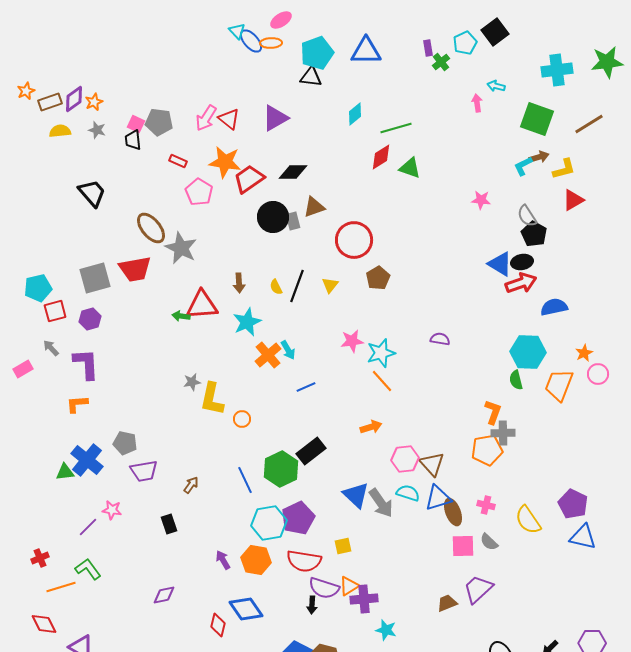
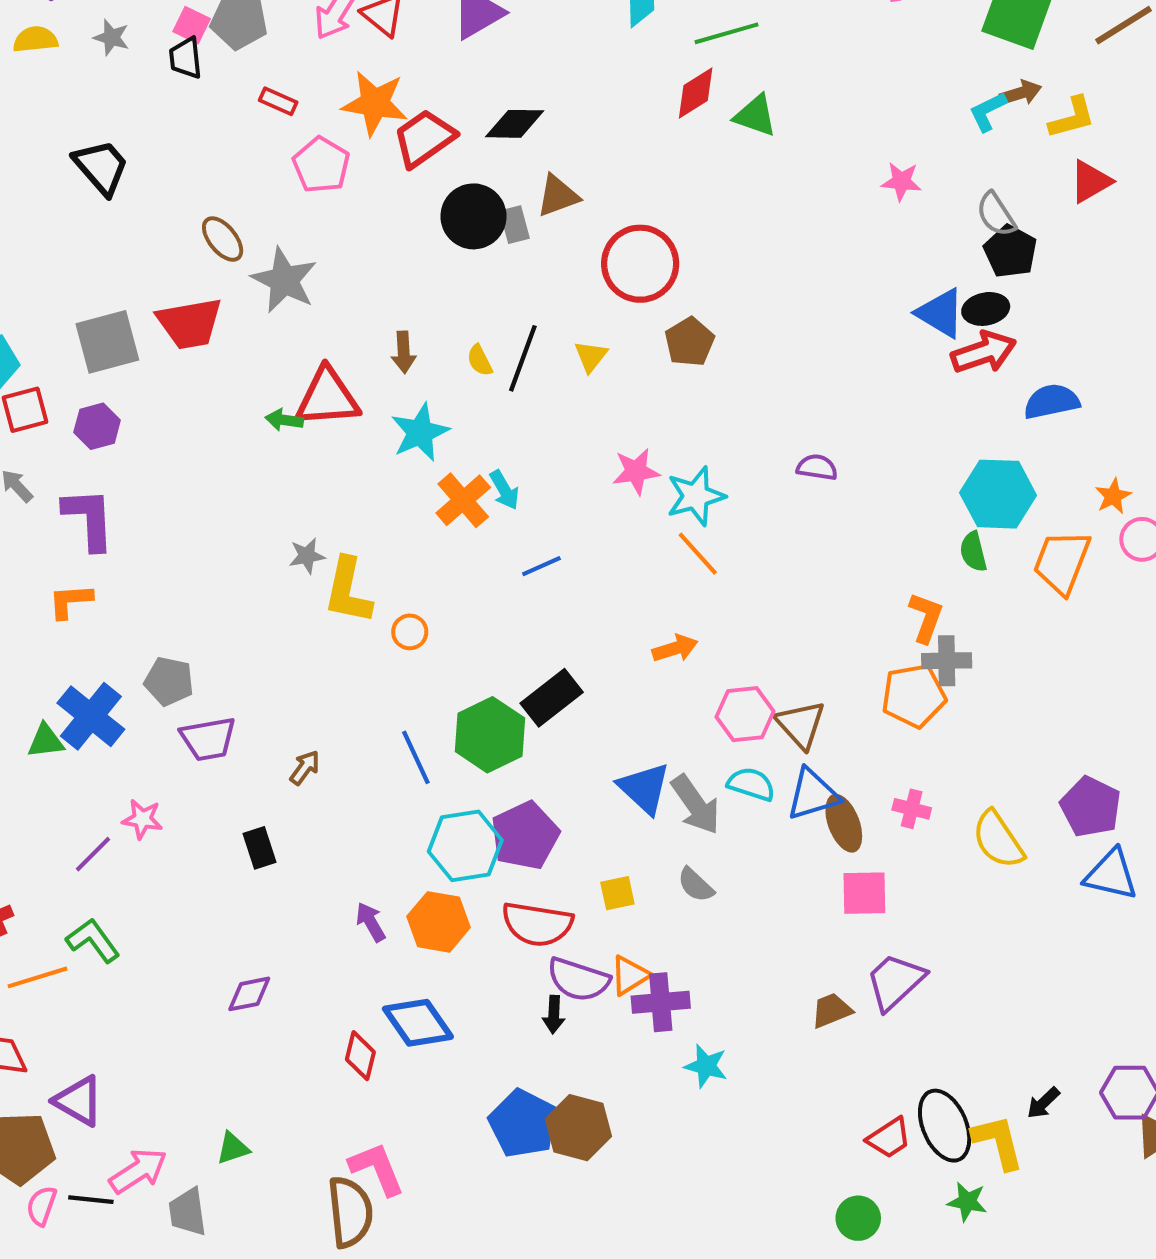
brown ellipse: (151, 228) -> (223, 239), size x0.7
gray semicircle: (489, 542) -> (696, 885), moved

